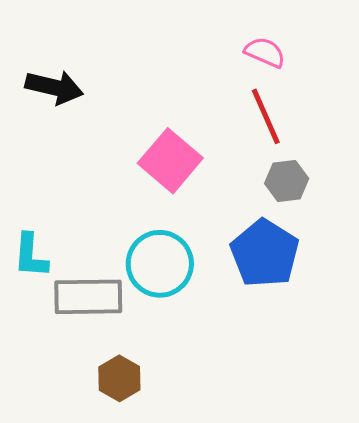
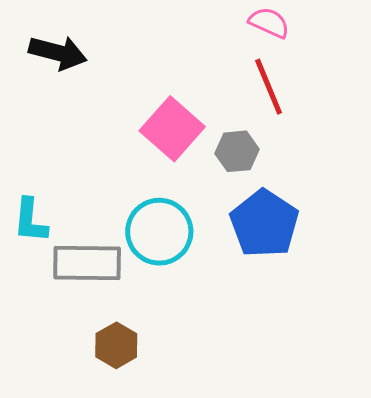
gray hexagon: (287, 181) -> (237, 151), moved

